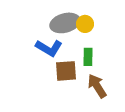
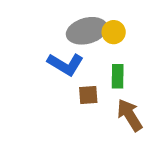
brown square: (66, 71) -> (88, 95), size x0.7

